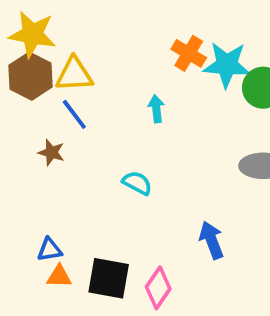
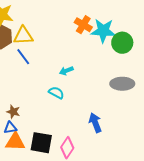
cyan arrow: (156, 109) -> (66, 71), moved, turned -104
brown star: (51, 152) -> (13, 112), moved
orange triangle: (59, 276) -> (15, 142), size x1.5

